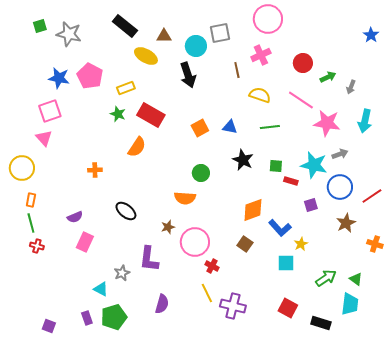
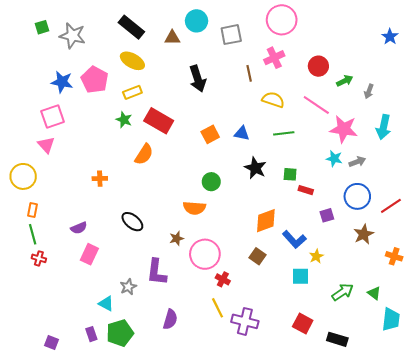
cyan circle: (196, 46) -> (197, 21), moved
yellow ellipse: (146, 56) -> (132, 61), moved
cyan star: (314, 165) -> (334, 159), moved, size x0.6
cyan trapezoid: (350, 304) -> (391, 319), moved

